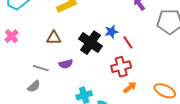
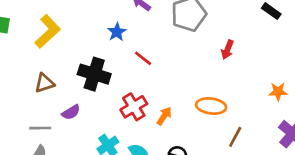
blue star: (111, 32) -> (117, 32), moved
red cross: (121, 67) -> (134, 107), moved

